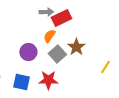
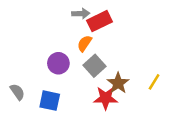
brown star: (76, 47) -> (118, 83), moved
red star: (48, 80) -> (106, 98), moved

